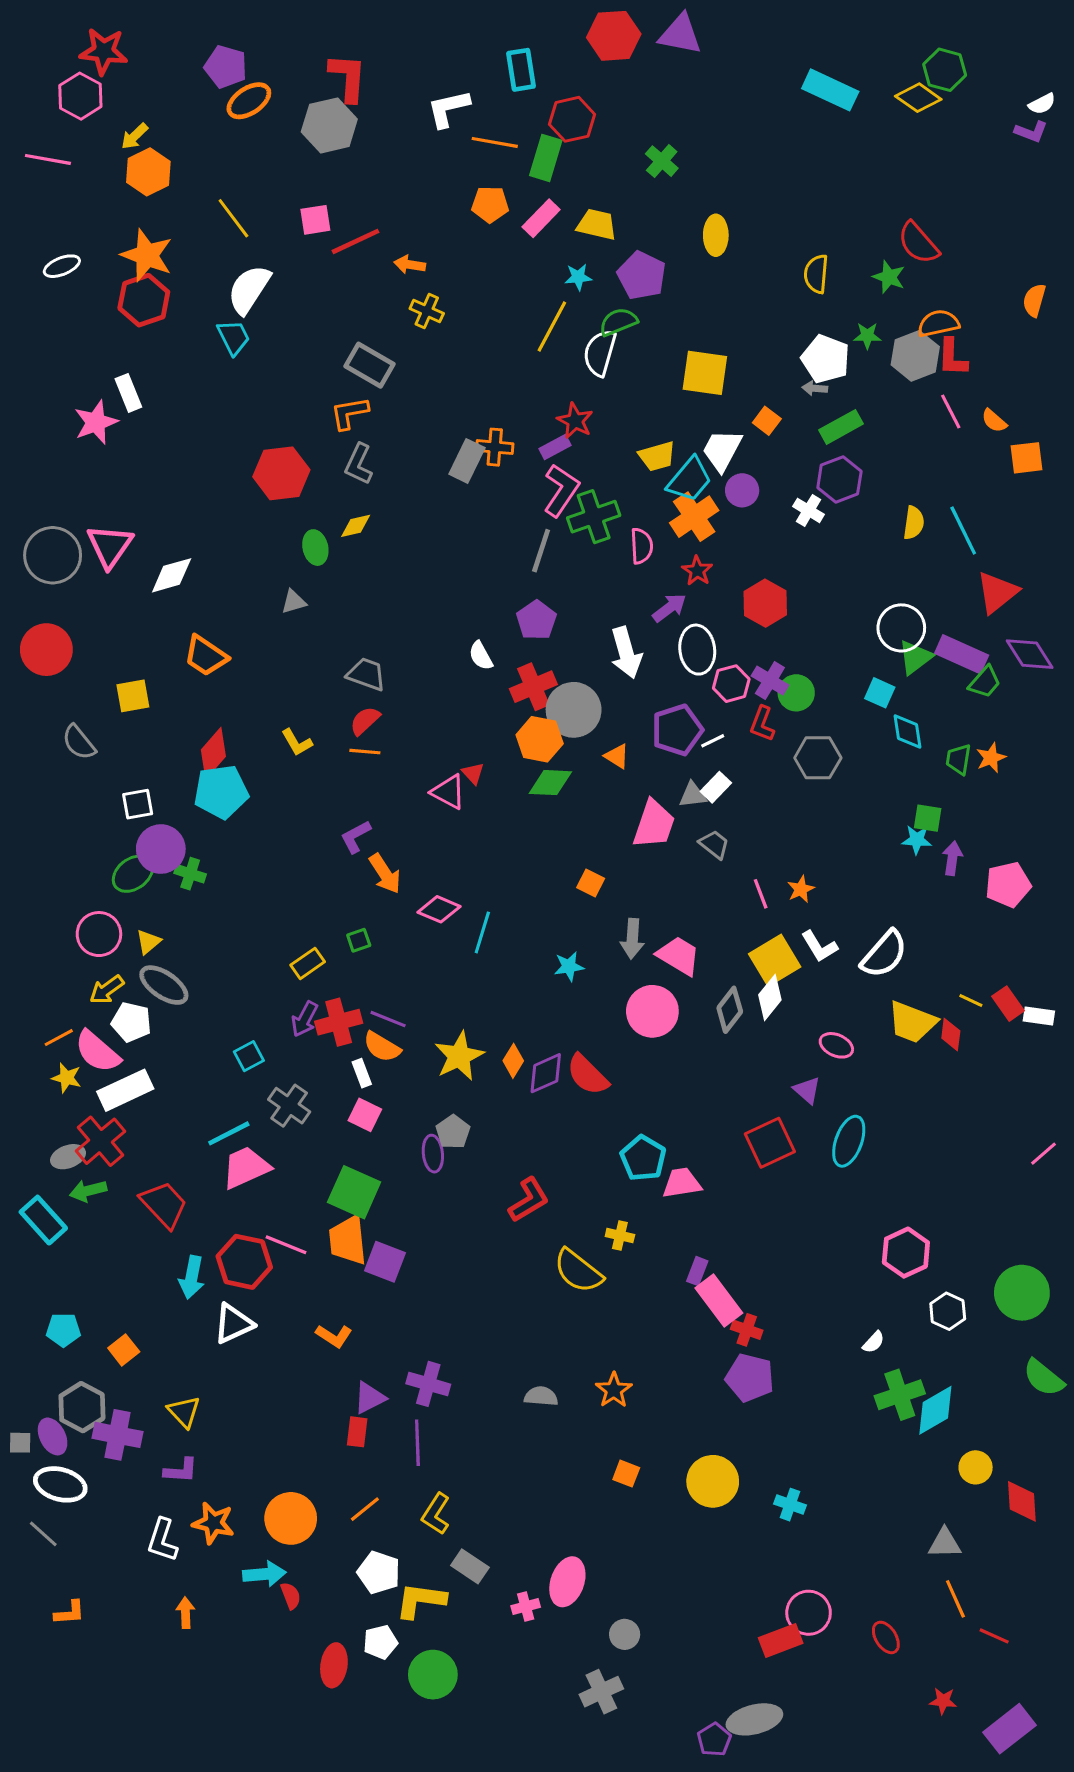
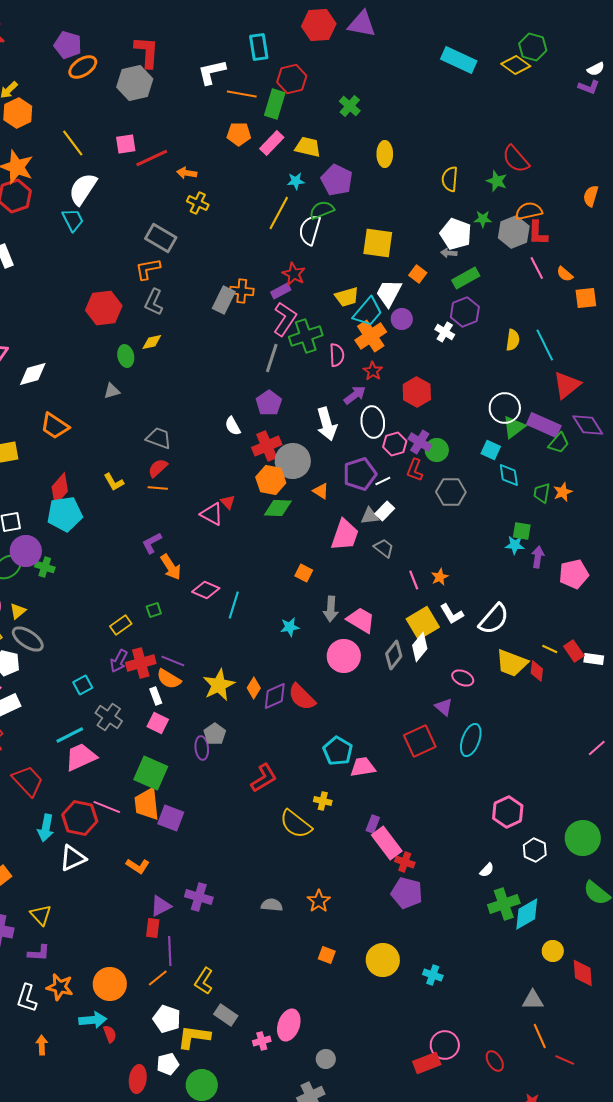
purple line: (417, 1443) -> (170, 951), moved

